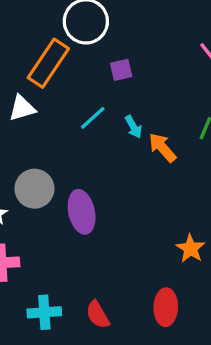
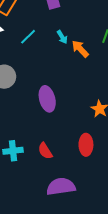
cyan line: (93, 118) -> (28, 37), moved
purple ellipse: (82, 212) -> (47, 99), moved

